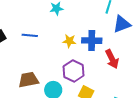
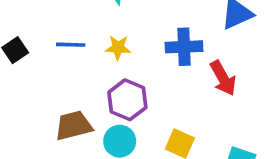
yellow star: (69, 41) -> (118, 48), moved
purple hexagon: (74, 71) -> (127, 100), moved

